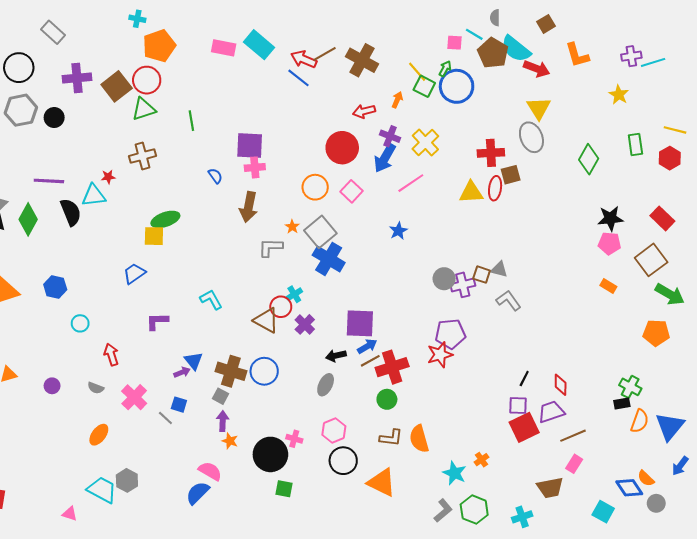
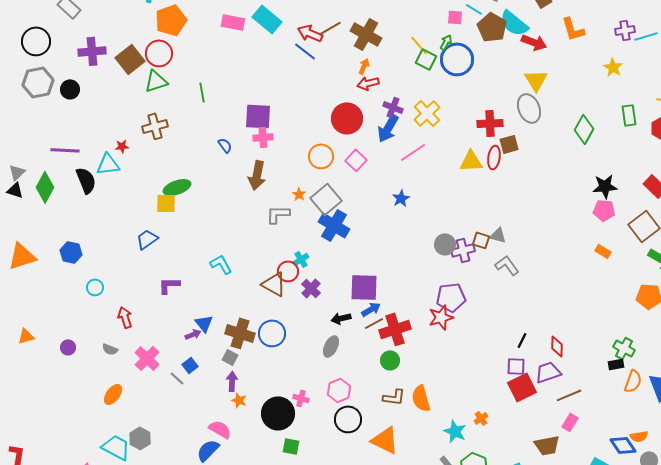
orange arrow: (397, 100) -> (364, 66), moved
blue square: (179, 405) -> (190, 365), turned 35
orange semicircle: (646, 478) -> (639, 436), turned -54

